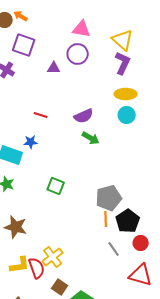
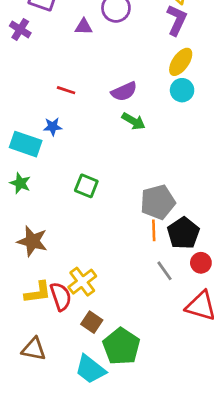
yellow ellipse: (126, 94) -> (181, 62), turned -55

